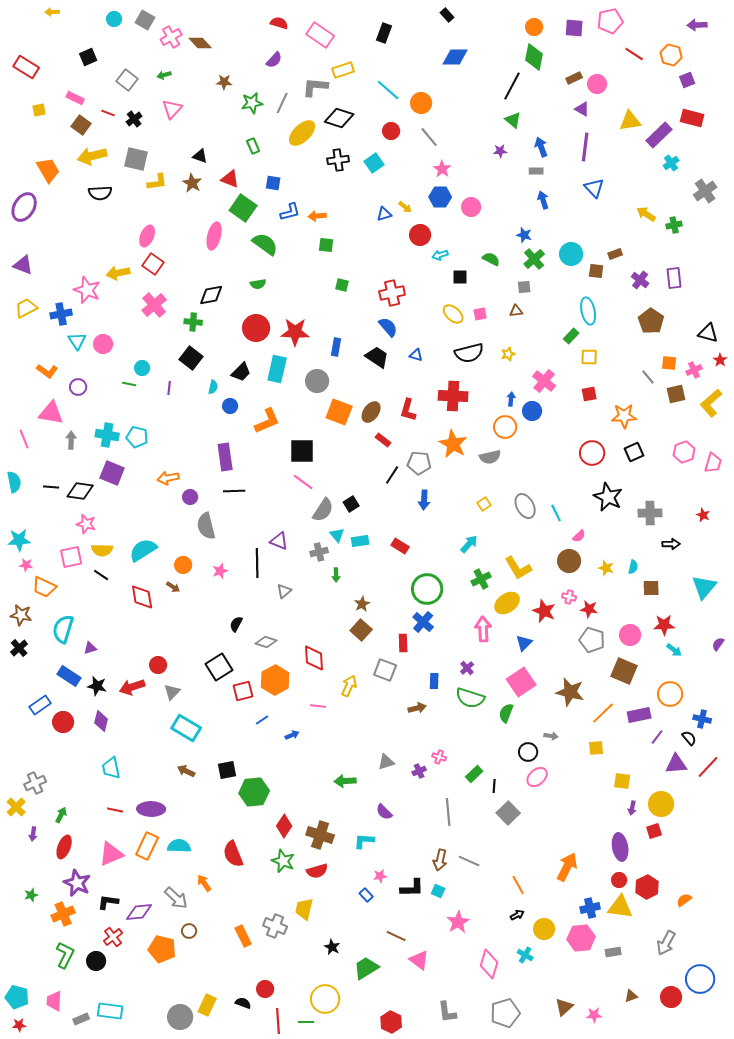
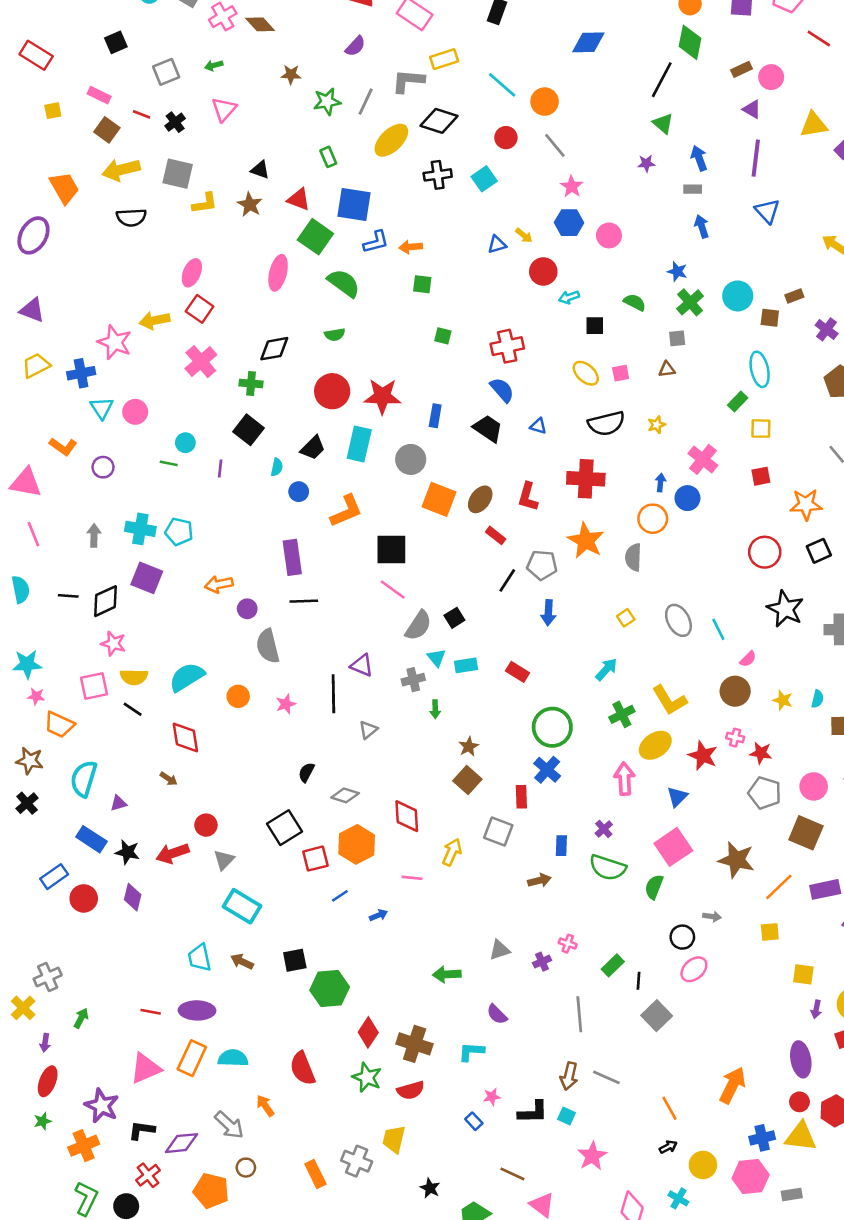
gray square: (127, 80) -> (166, 72), turned 30
blue square: (273, 183) -> (354, 205), size x1.8
pink triangle: (51, 413) -> (26, 483), moved
gray semicircle: (490, 457) -> (633, 557), turned 105
black diamond: (80, 491) -> (106, 601), turned -32
brown arrow: (173, 587) -> (169, 779), moved
cyan trapezoid: (111, 768) -> (200, 958), moved
red ellipse: (64, 847) -> (48, 1081), moved

